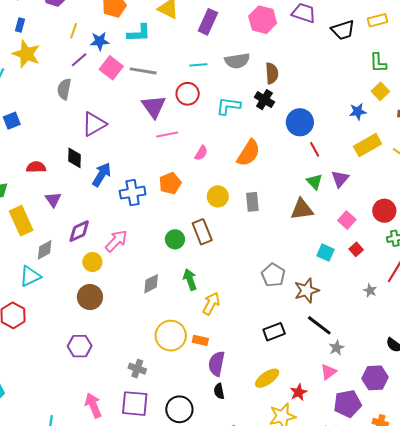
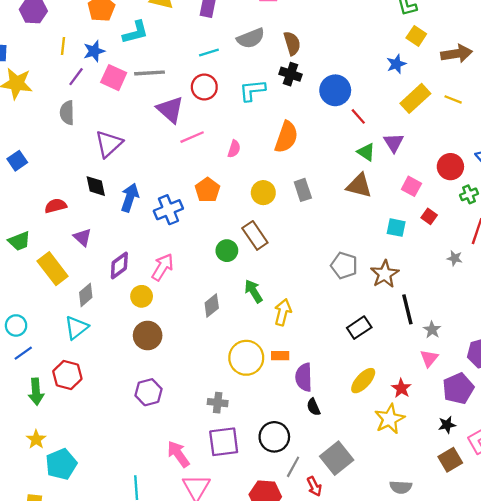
brown triangle: (302, 209) -> (359, 186), turned 35
black line: (319, 325) -> (407, 309), turned 52

